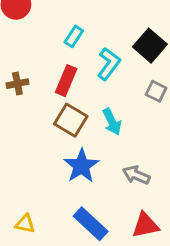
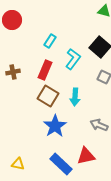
cyan arrow: (112, 122) -> (75, 97), turned 30
gray arrow: (136, 175) -> (99, 125), moved
red triangle: (145, 225) -> (86, 156), moved

